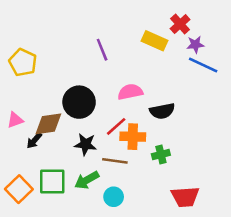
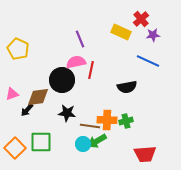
blue line: (203, 65) -> (148, 61), moved
pink semicircle: (130, 92) -> (76, 62), moved
red line: (116, 126) -> (91, 70), moved, turned -36
orange cross: (133, 137) -> (107, 120), moved
green arrow: (87, 180) -> (97, 141), moved
cyan circle: (114, 197) -> (83, 144), moved

